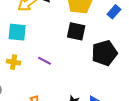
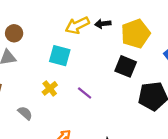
yellow cross: (14, 62) -> (50, 88), turned 32

